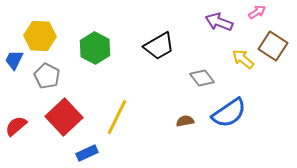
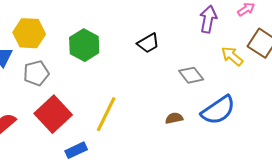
purple arrow: (219, 22) -> (208, 19), turned 80
black trapezoid: (159, 46) -> (148, 43), size x0.7
gray pentagon: (47, 76) -> (36, 73), turned 30

